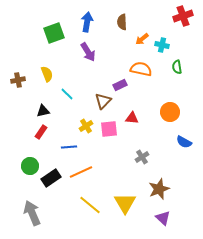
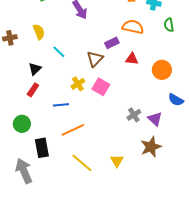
black triangle: (43, 111) -> (35, 69), turned -32
red triangle: (132, 118) -> (132, 59), moved
pink square: (109, 129) -> (101, 87), turned 36
black rectangle: (51, 178) -> (42, 148), moved, turned -66
yellow triangle: (125, 203) -> (117, 161), size x0.6
purple triangle: (163, 218) -> (155, 119), moved

